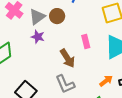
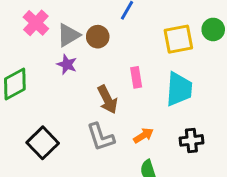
orange arrow: (106, 81) -> (143, 136), moved

